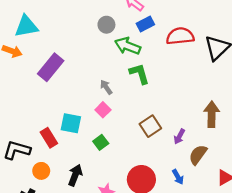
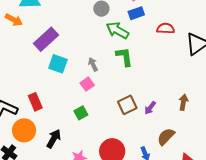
red semicircle: (180, 36) -> (166, 28), size x0.7
brown arrow: (212, 114) -> (183, 102), size x0.7
cyan square: (71, 123) -> (58, 64), moved
purple arrow: (179, 137) -> (150, 108), moved
orange circle: (41, 171) -> (24, 130), size x1.5

